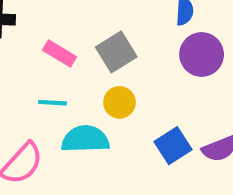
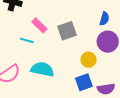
yellow circle: (119, 102) -> (89, 60), moved
cyan line: (53, 103) -> (27, 40), moved

